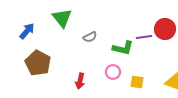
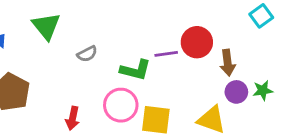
pink circle: (113, 72) -> (121, 105), size x1.5
yellow square: (137, 82) -> (156, 120), size x1.5

